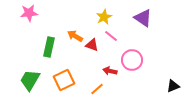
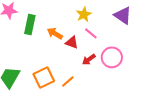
green rectangle: (49, 47) -> (30, 24), moved
red arrow: (110, 71) -> (89, 59), moved, turned -48
orange line: (97, 89) -> (68, 81), moved

